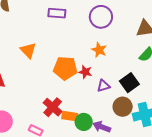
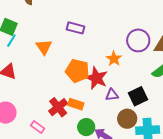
purple rectangle: (57, 13) -> (75, 28), moved
purple circle: (101, 17) -> (138, 40), moved
red star: (85, 72) -> (96, 78), size x1.6
orange rectangle: (70, 116) -> (76, 104), moved

